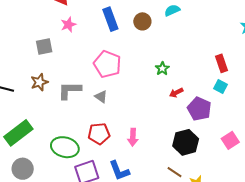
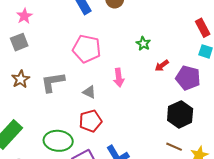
pink star: (68, 25) -> (24, 16), moved
gray triangle: (101, 97) -> (89, 92), moved
pink arrow: (133, 137) -> (119, 78), moved

